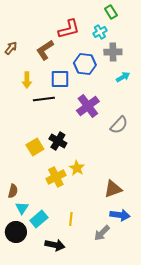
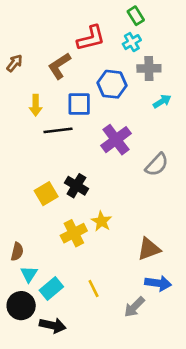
green rectangle: (111, 12) -> (136, 16), moved
yellow line: (71, 219) -> (94, 288), turned -32
black arrow: (55, 245) -> (53, 325), moved

